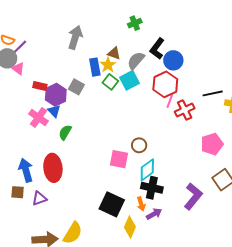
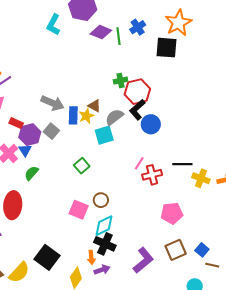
gray arrow: (75, 37) -> (53, 103), moved, turned 85
green square: (110, 82) -> (82, 166), moved
red hexagon: (165, 84) -> (137, 92), moved
black square: (112, 204) -> (47, 257), moved

